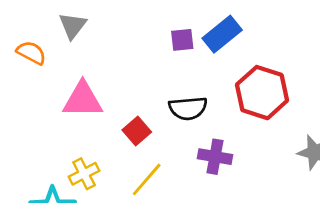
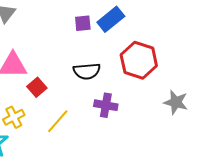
red square: (137, 131) -> (37, 87), moved

